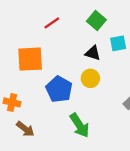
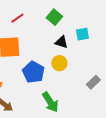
green square: (96, 20) -> (54, 17), moved
red line: (52, 23) -> (17, 18), moved

